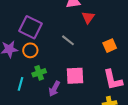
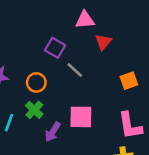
purple square: (31, 27) -> (55, 48), moved, size x0.7
orange circle: (30, 50) -> (36, 82), moved
green cross: (39, 73) -> (34, 110), turned -32

